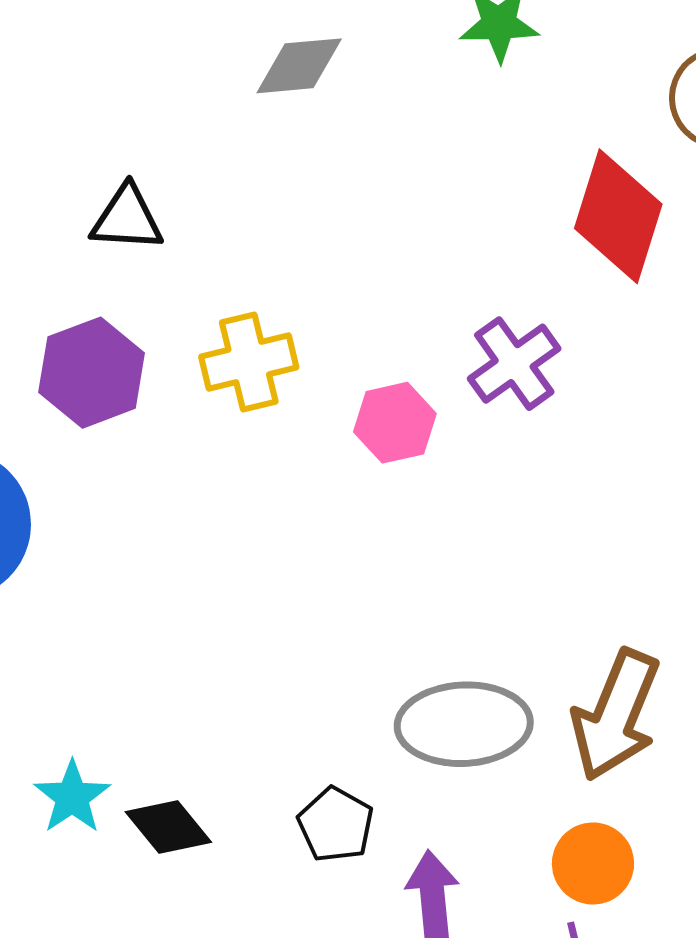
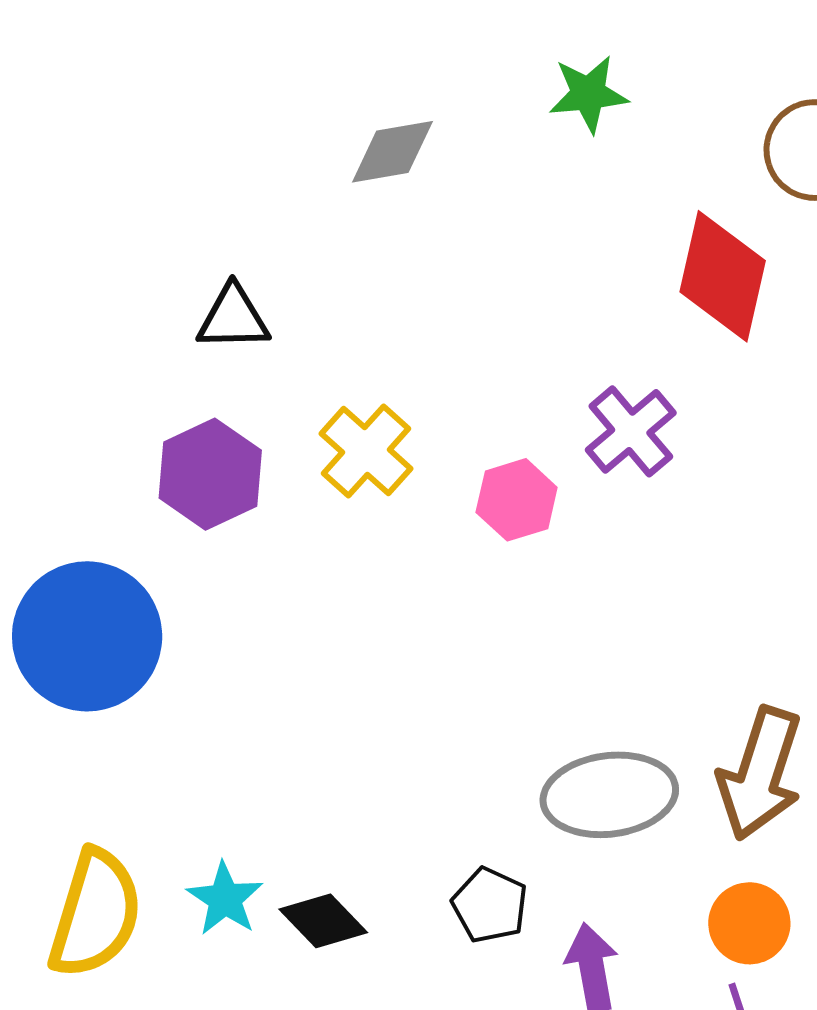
yellow cross: (249, 362) -> (366, 451), turned -30

